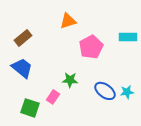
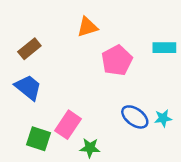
green star: (70, 80) -> (90, 148), moved
pink rectangle: (53, 97) -> (68, 125), size x1.5

